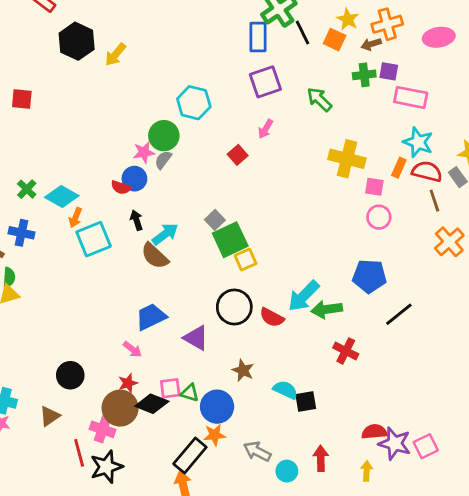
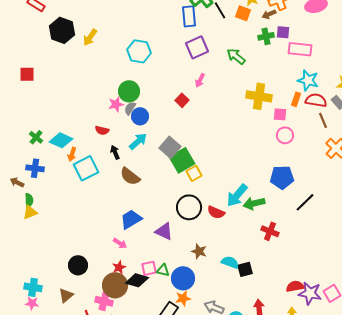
cyan hexagon: (194, 103) -> (139, 51), moved
blue circle: (134, 179) -> (140, 116), moved
gray square: (215, 220) -> (170, 147), size x1.5
cyan arrow: (165, 234) -> (138, 141), moved

